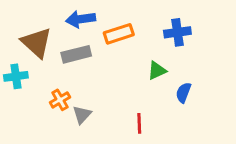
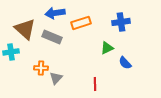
gray rectangle: (76, 54) -> (52, 37), turned 36
blue semicircle: (183, 93) -> (125, 63), turned -64
orange cross: (60, 100) -> (41, 68), turned 32

